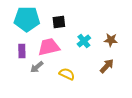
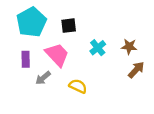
cyan pentagon: (27, 19) -> (31, 22), turned -30
pink trapezoid: (49, 47) -> (57, 55), turned 60
brown arrow: (107, 66) -> (136, 70), moved

